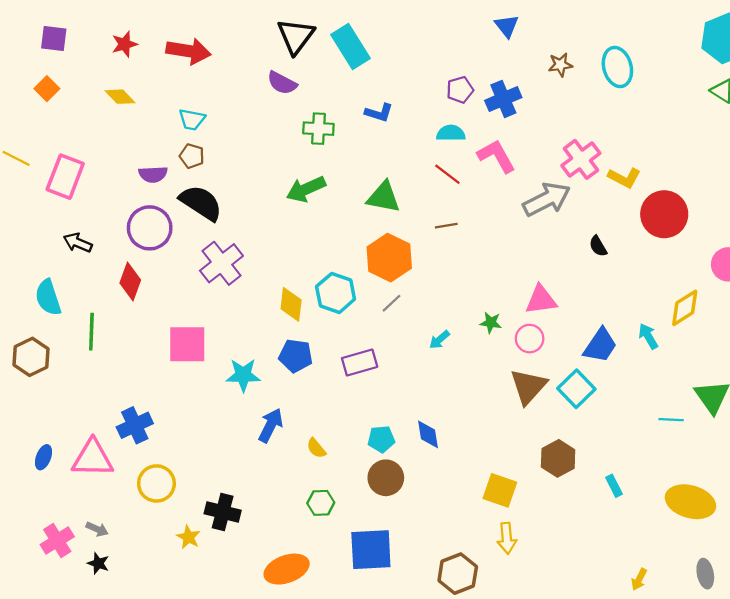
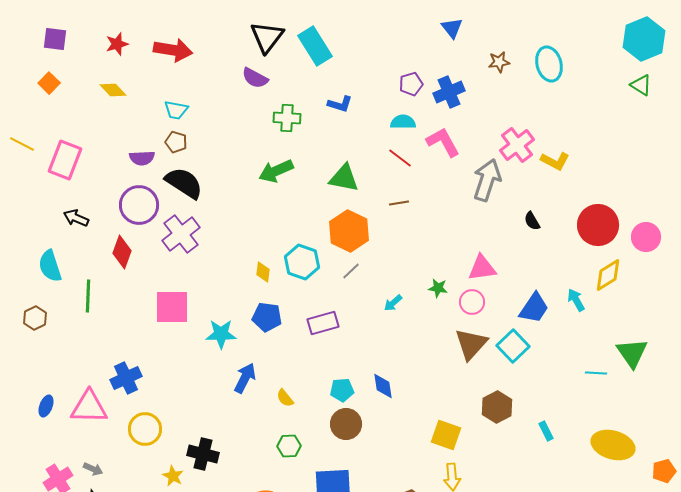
gray arrow: (547, 199) -> (487, 180), turned -45
red circle: (664, 214) -> (598, 225), moved
purple cross: (221, 263) -> (181, 234), moved
yellow diamond: (291, 304) -> (263, 272), size x0.7
brown hexagon: (31, 357) -> (35, 318), size x0.7

